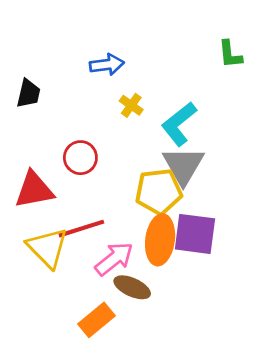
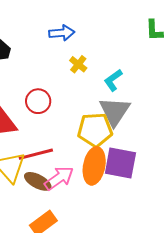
cyan L-shape: (179, 124) -> (113, 80), size x0.7
brown ellipse: (132, 287) -> (38, 181), moved

